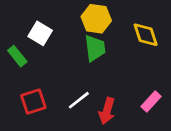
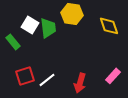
green trapezoid: (95, 48) -> (48, 28), moved
white line: (79, 100) -> (47, 80), moved

